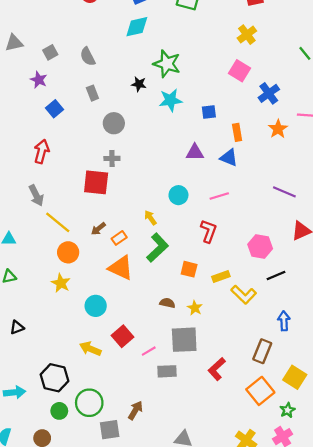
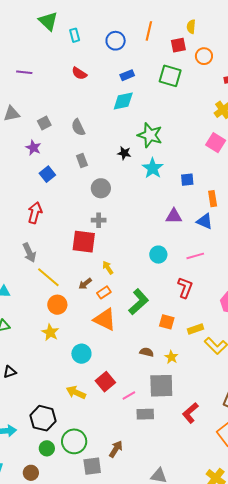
cyan star: (171, 100) -> (153, 168), turned -30
yellow arrow: (150, 218) -> (108, 268), moved

